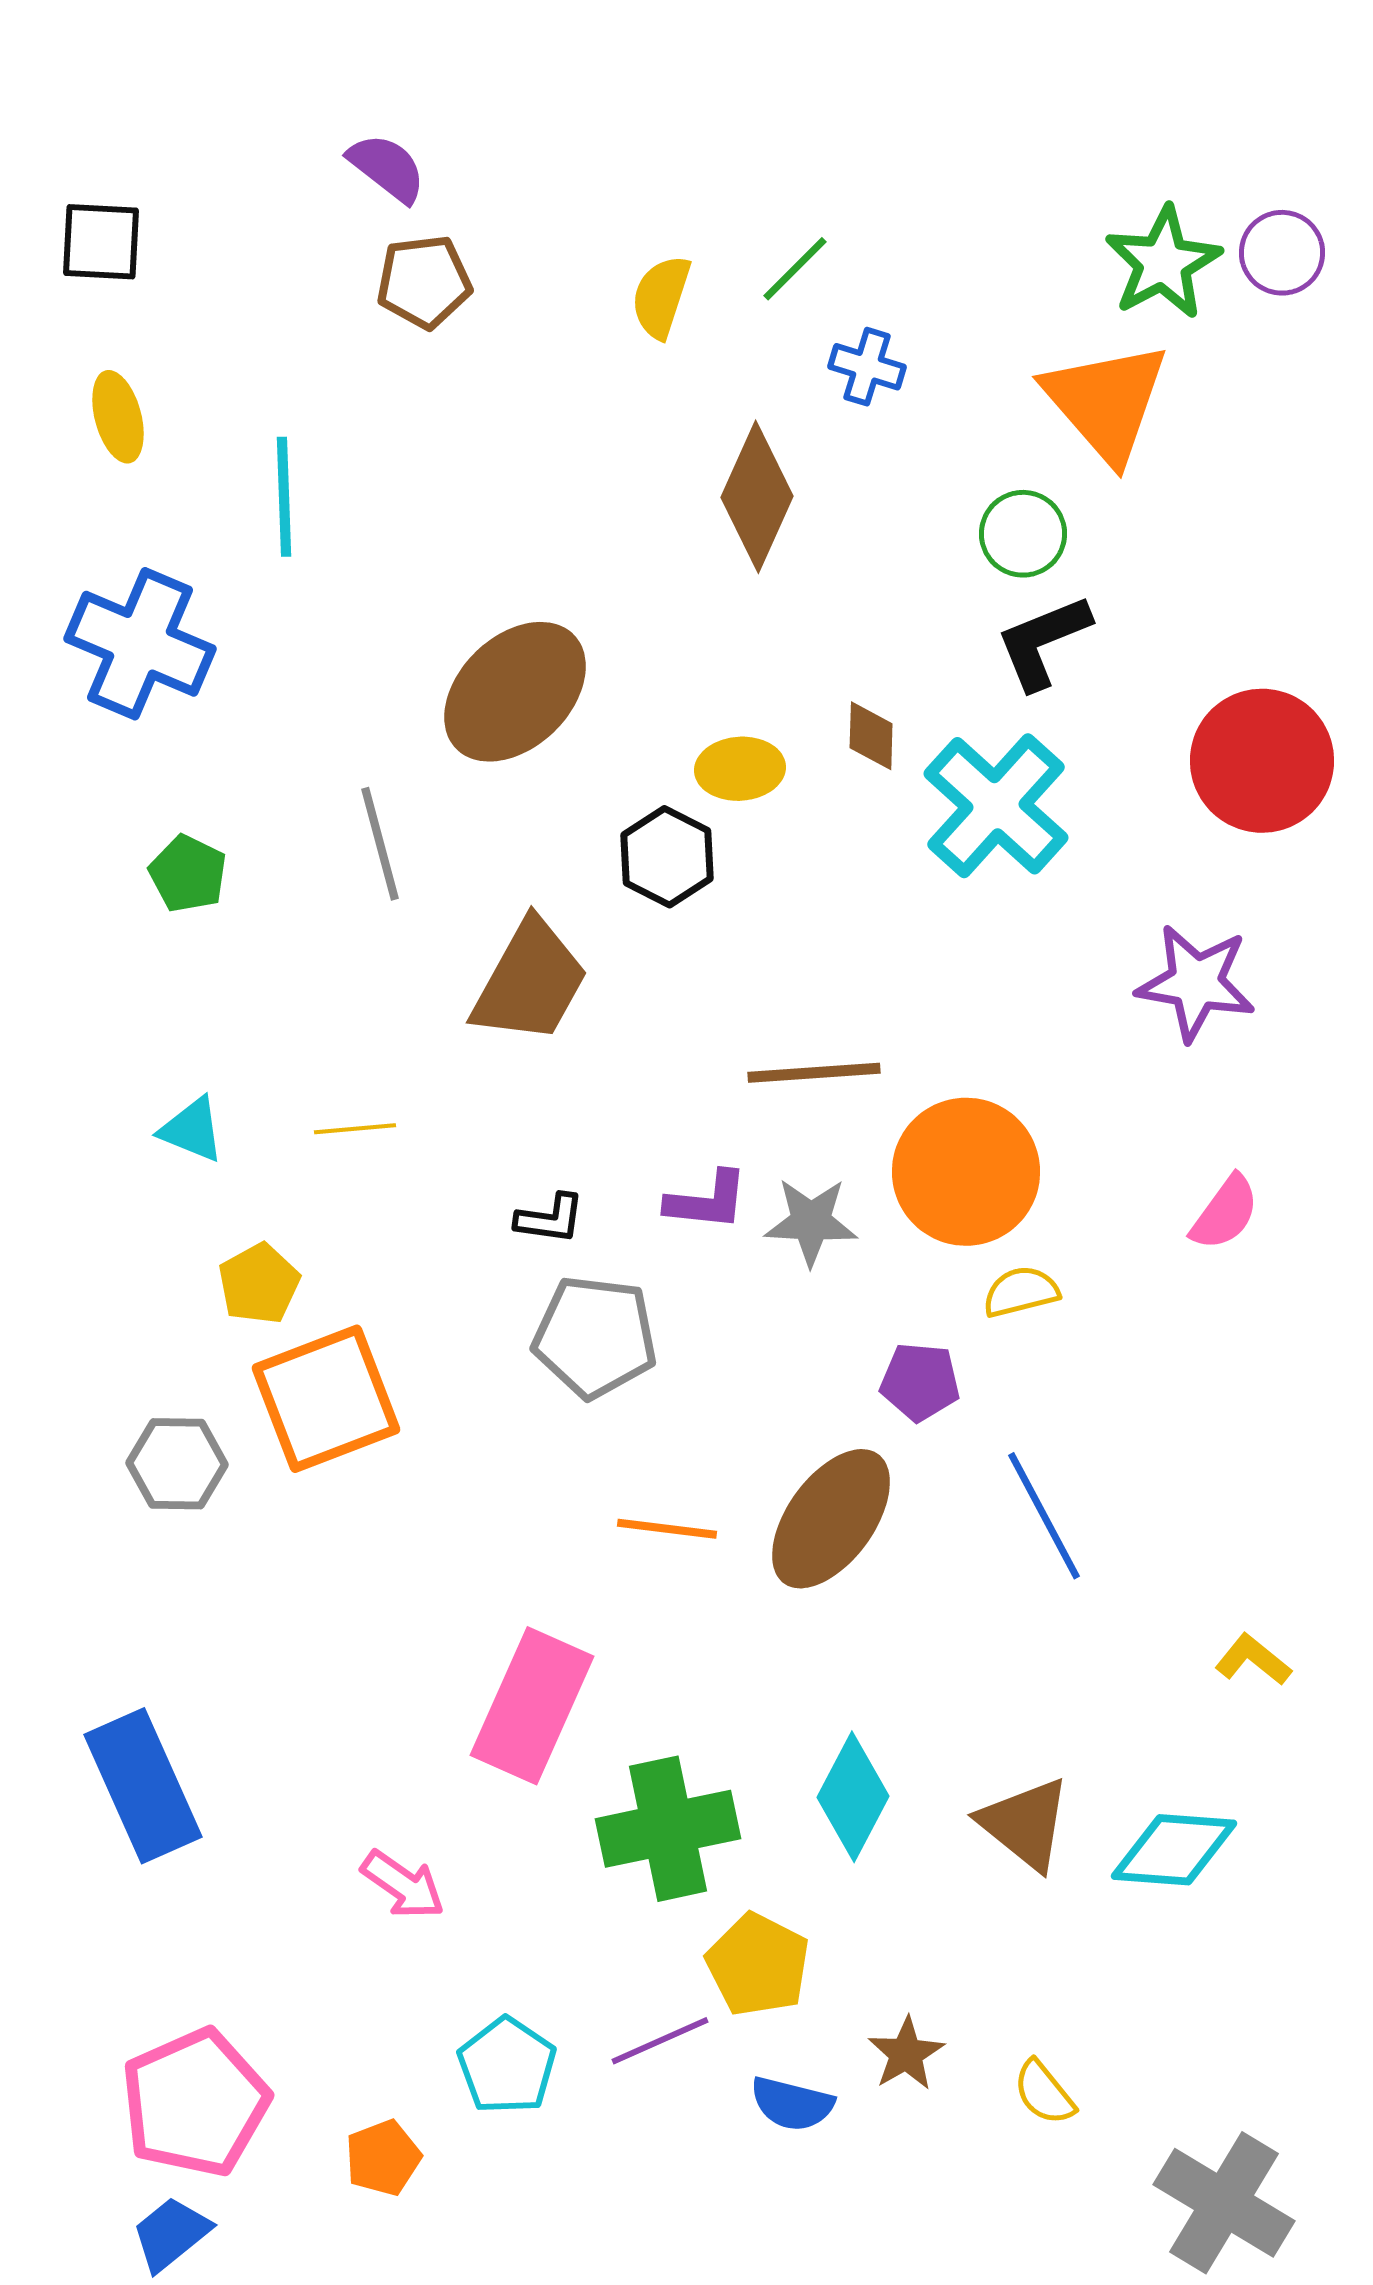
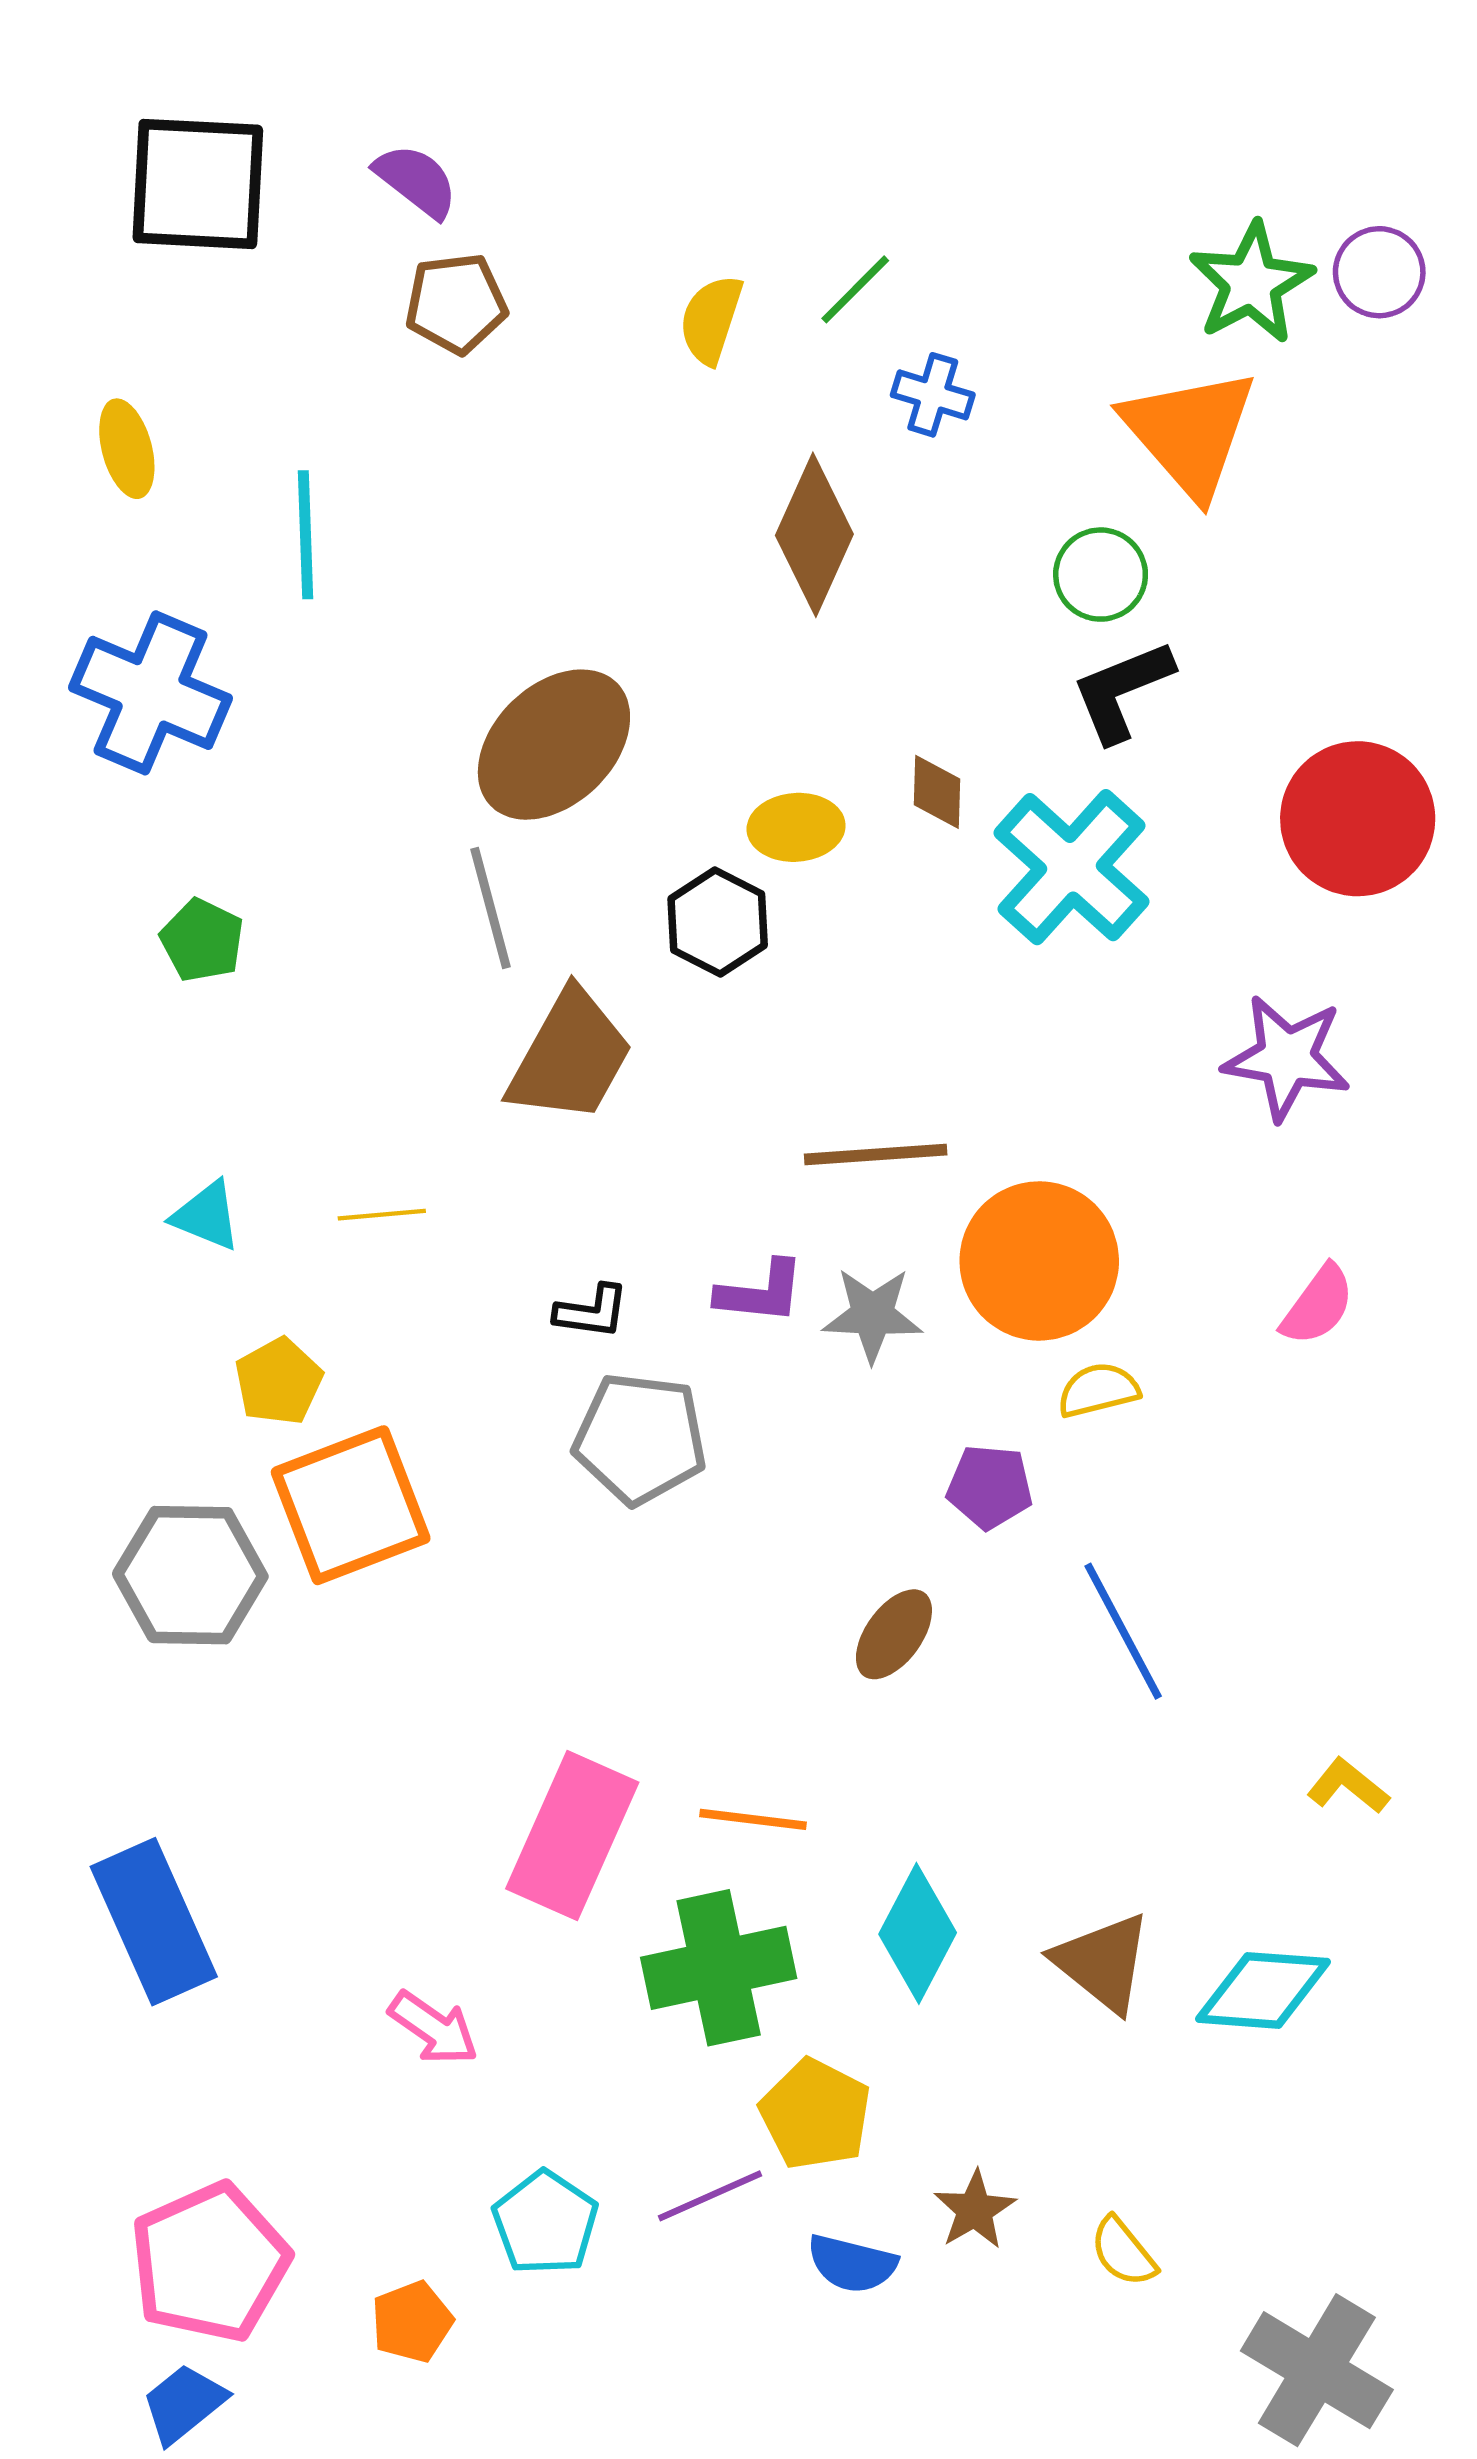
black square: (101, 242) -> (198, 184), moved, size x1.6
gray line: (380, 844) -> (491, 908), moved
gray hexagon: (177, 1464) -> (190, 1575), size x1.4
brown ellipse: (831, 1519) -> (894, 1634), size x0.6
orange line: (667, 1529) -> (753, 1819), moved

